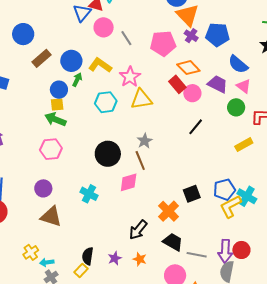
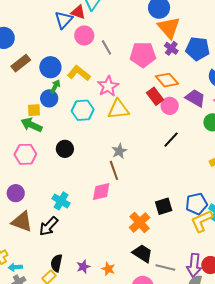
blue circle: (59, 90) -> (49, 98), moved
black circle: (108, 154) -> (65, 149), moved, size x0.7
black arrow: (138, 230) -> (49, 226), moved

